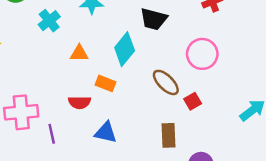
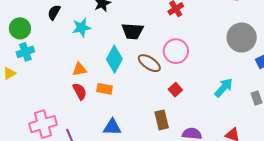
cyan cross: (49, 21) -> (25, 52), moved, turned 30
brown ellipse: (166, 82) -> (149, 63), moved
red semicircle: (79, 102) -> (80, 91), moved, turned -108

